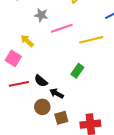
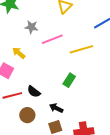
black arrow: (57, 93) -> (56, 108), moved
brown circle: (42, 107) -> (27, 115), moved

